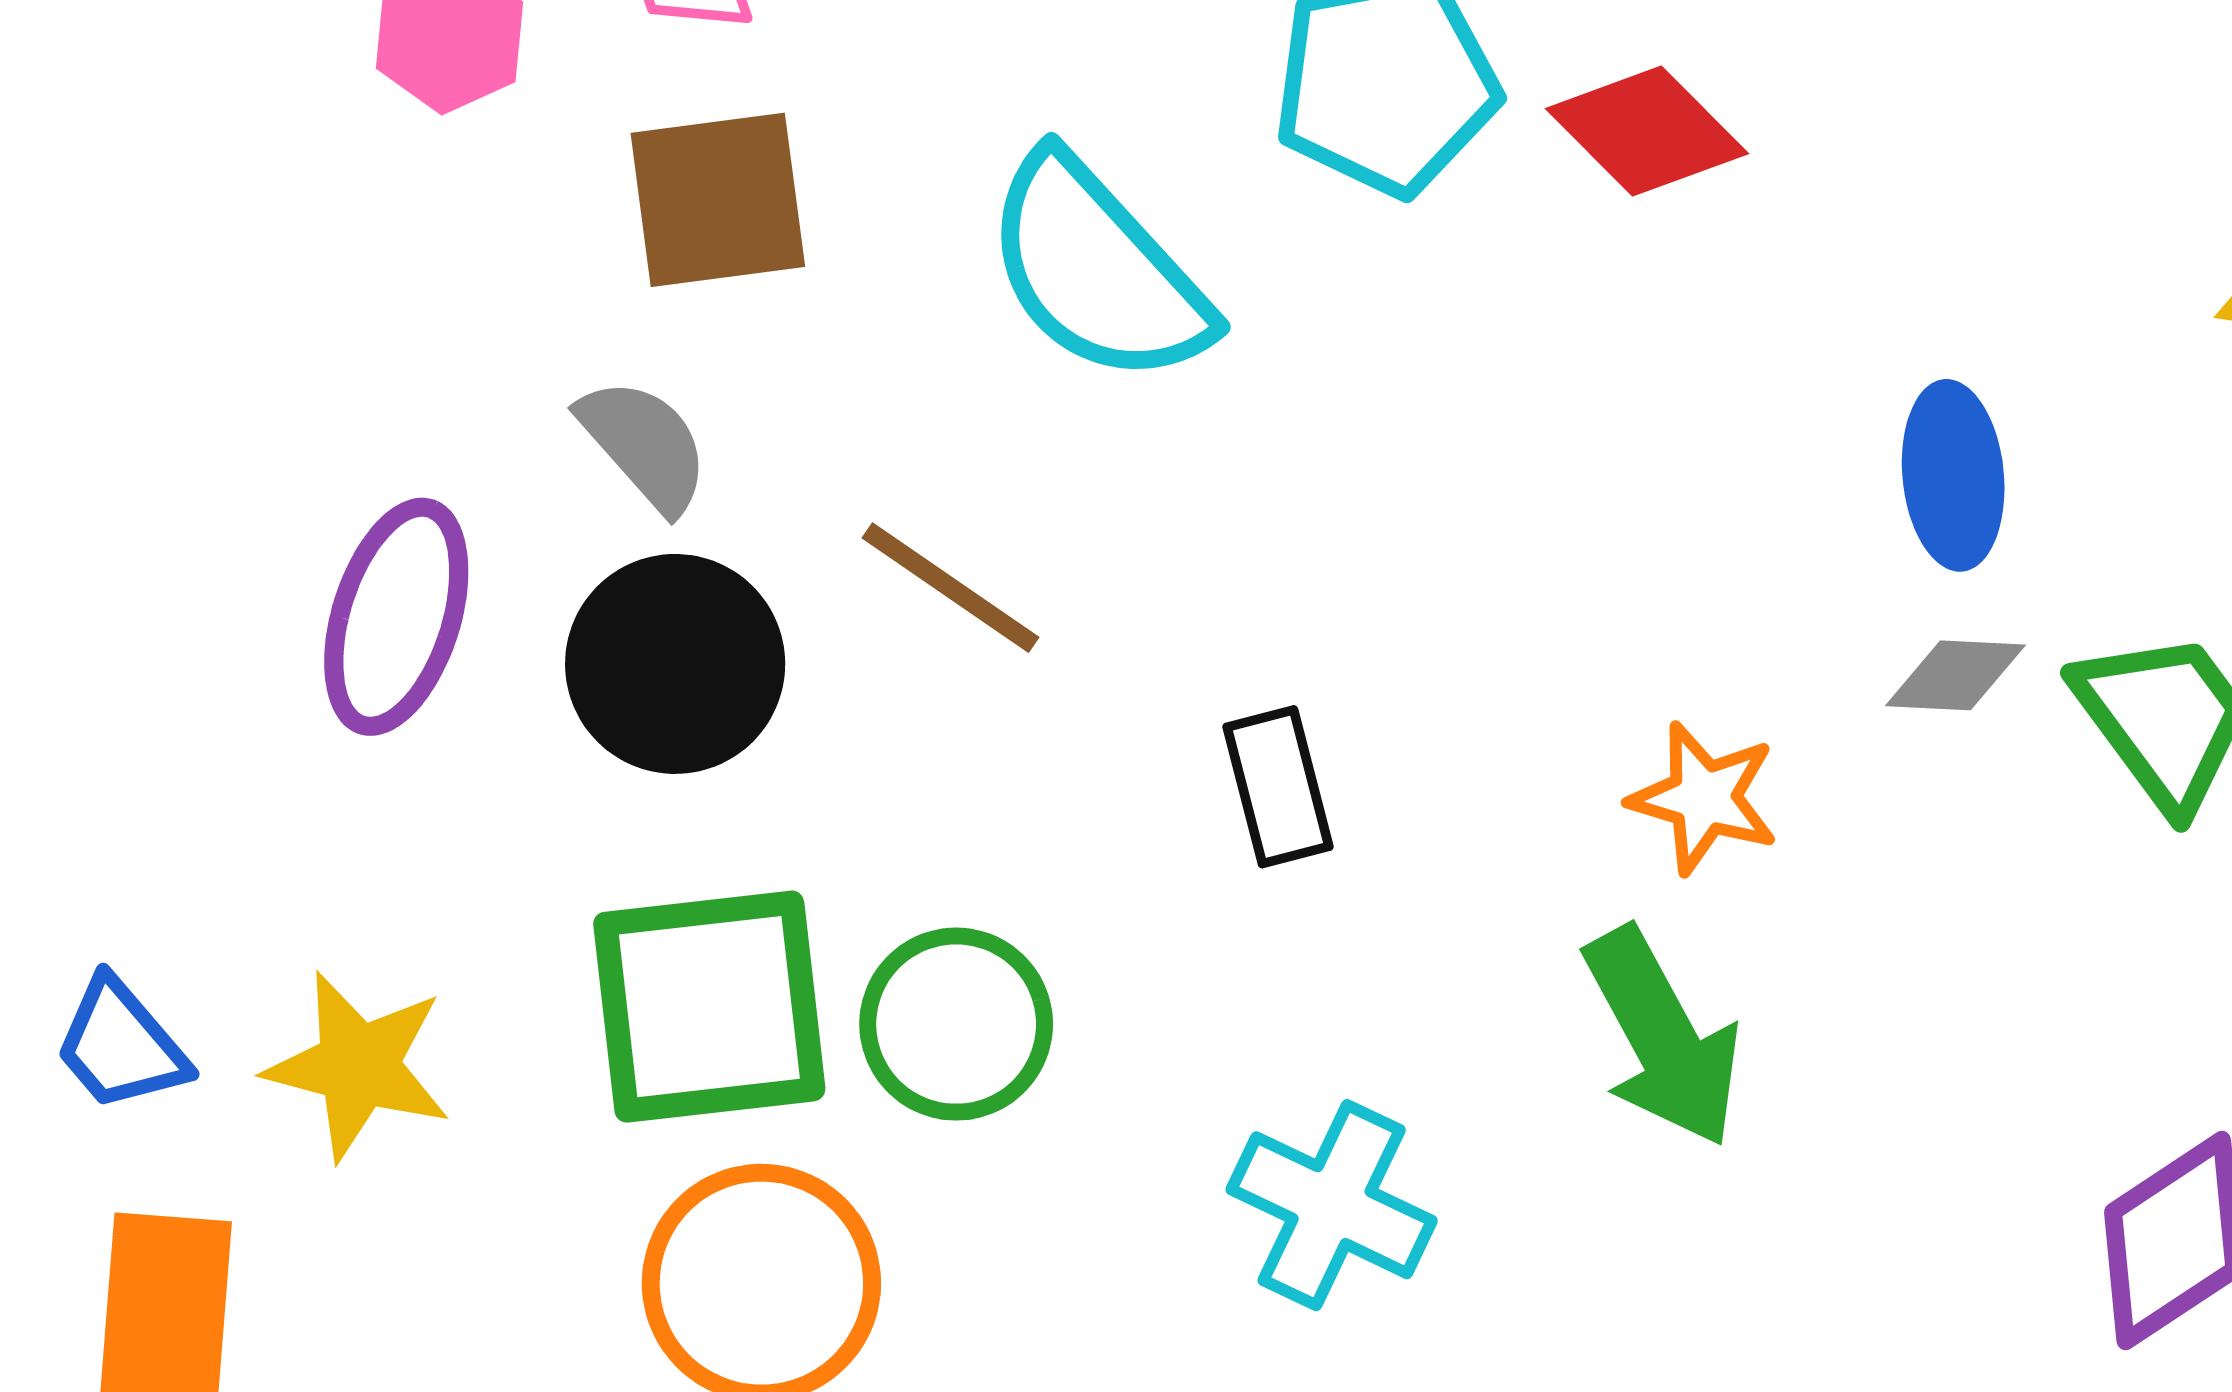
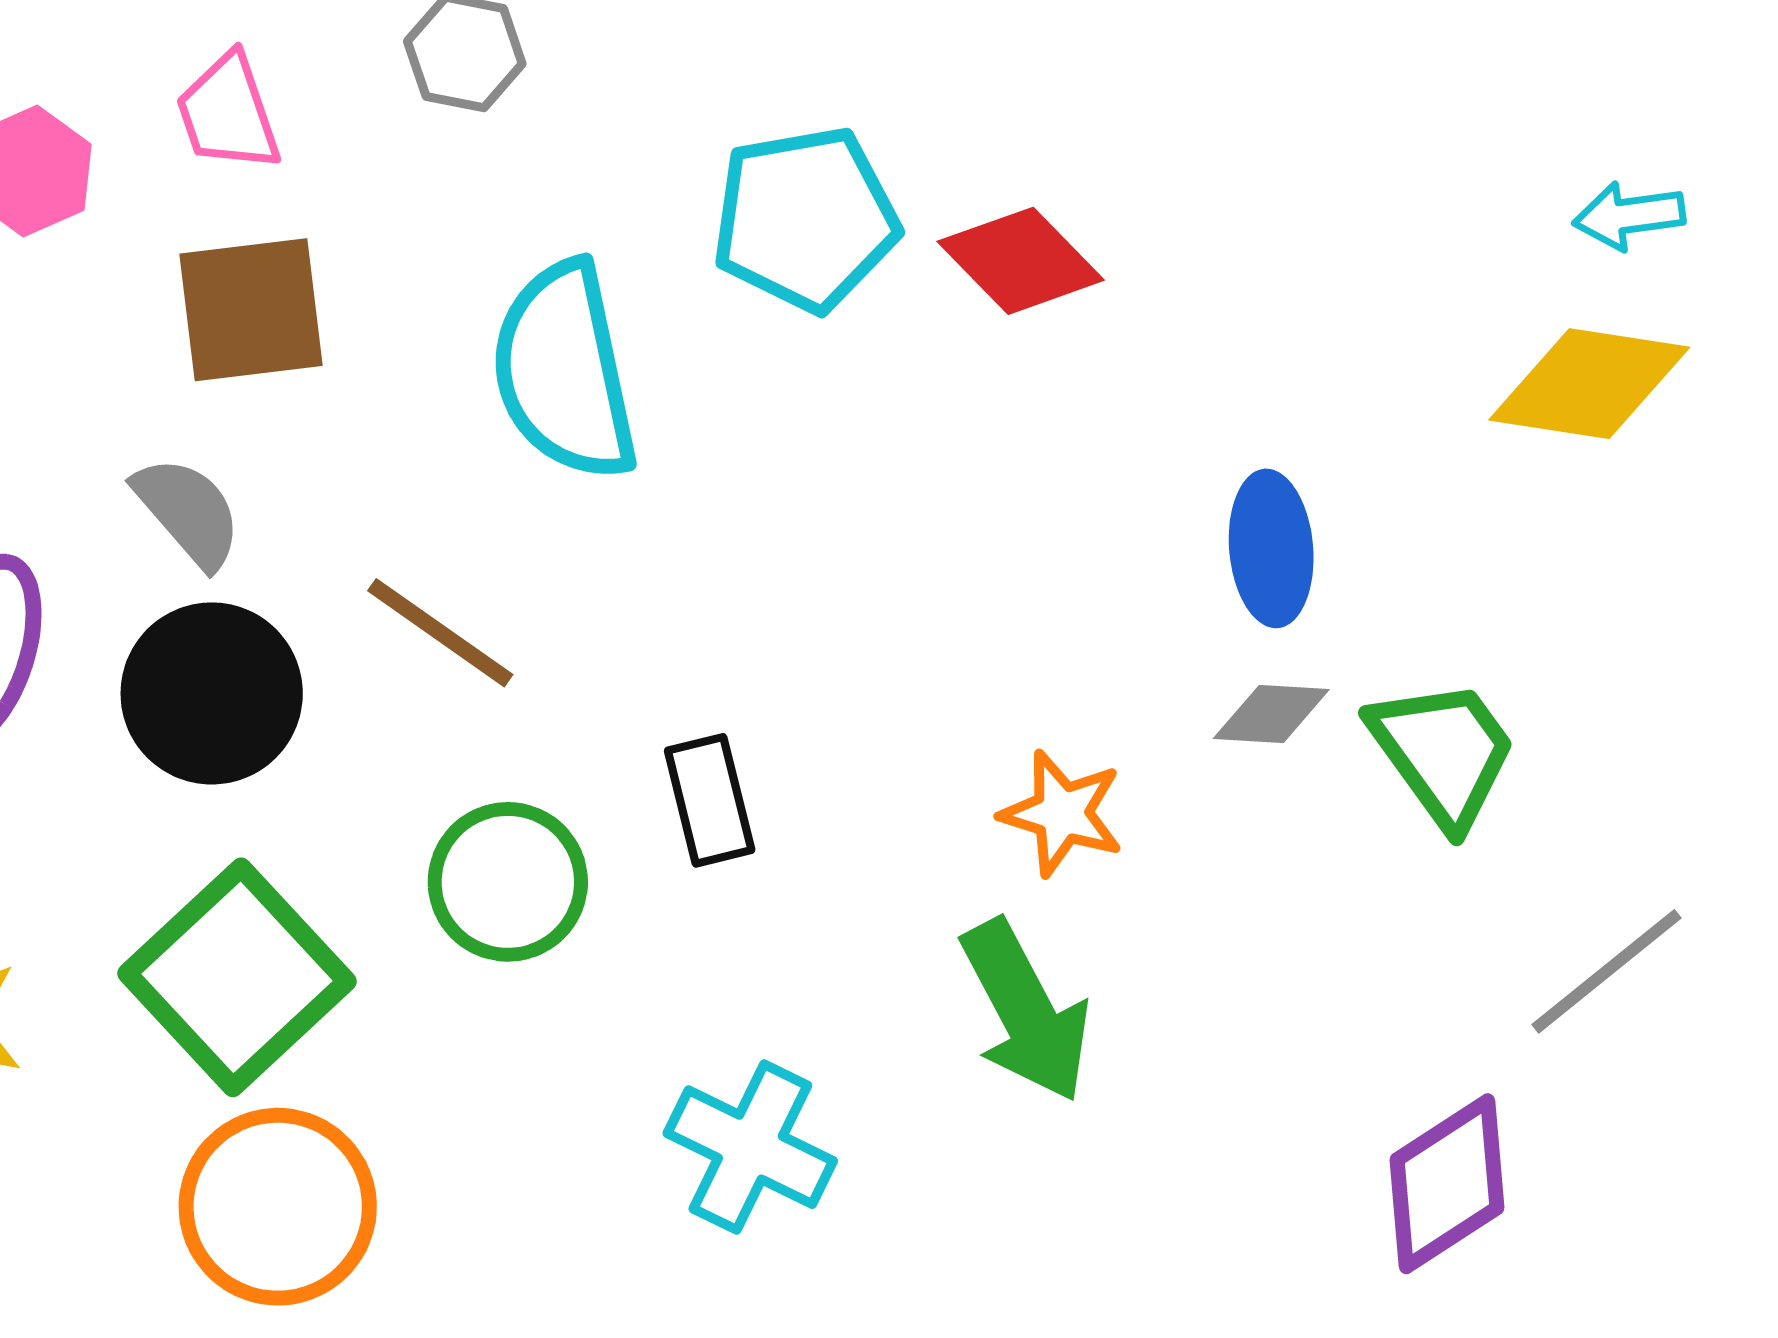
cyan semicircle: (1097, 270) -> (564, 371), turned 30
green square: (709, 1007) -> (237, 977), turned -37
green circle: (956, 1024) -> (508, 882), moved

